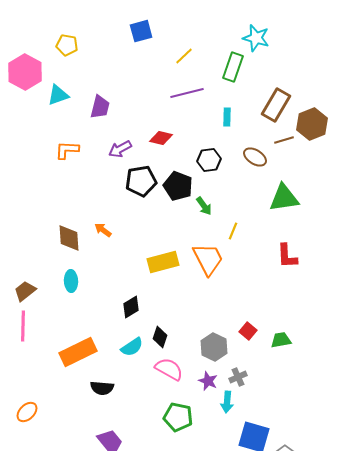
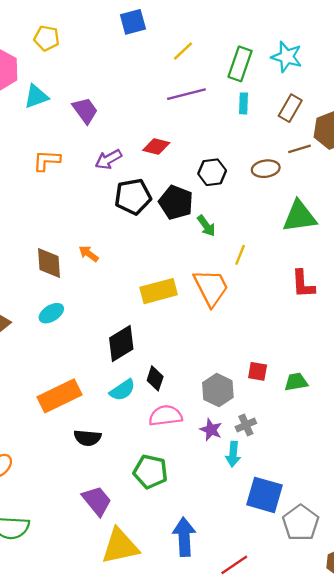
cyan star: (256, 38) -> (287, 57), moved
brown rectangle: (276, 105) -> (290, 108), size x0.7
purple trapezoid: (100, 107) -> (85, 110), turned -50
cyan rectangle: (227, 117) -> (244, 103), moved
brown ellipse: (255, 157) -> (266, 169), turned -40
cyan ellipse: (71, 281) -> (51, 313), turned 60
black diamond: (131, 307) -> (121, 343), size x1.4
red square: (248, 331) -> (258, 371), turned -30
pink semicircle: (169, 369) -> (166, 416), turned -36
green pentagon: (178, 417) -> (150, 472), moved

